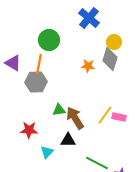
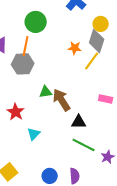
yellow line: (105, 115) -> (92, 61), moved
red star: (29, 130) -> (16, 112), turned 30
black triangle: (68, 140) -> (79, 122), moved

